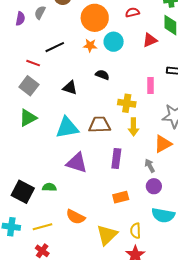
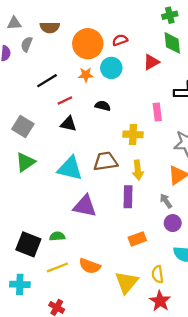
red semicircle: (132, 12) -> (120, 40), moved
red line: (33, 63) -> (65, 101), moved, turned -40
yellow arrow: (133, 127) -> (138, 170), moved
cyan triangle: (67, 128) -> (70, 168), turned 30
yellow line: (42, 227) -> (57, 267), moved

